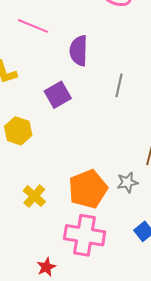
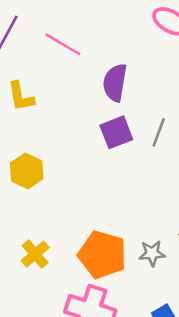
purple square: (58, 95) -> (116, 132), moved
orange pentagon: (88, 189) -> (102, 255), turned 30

